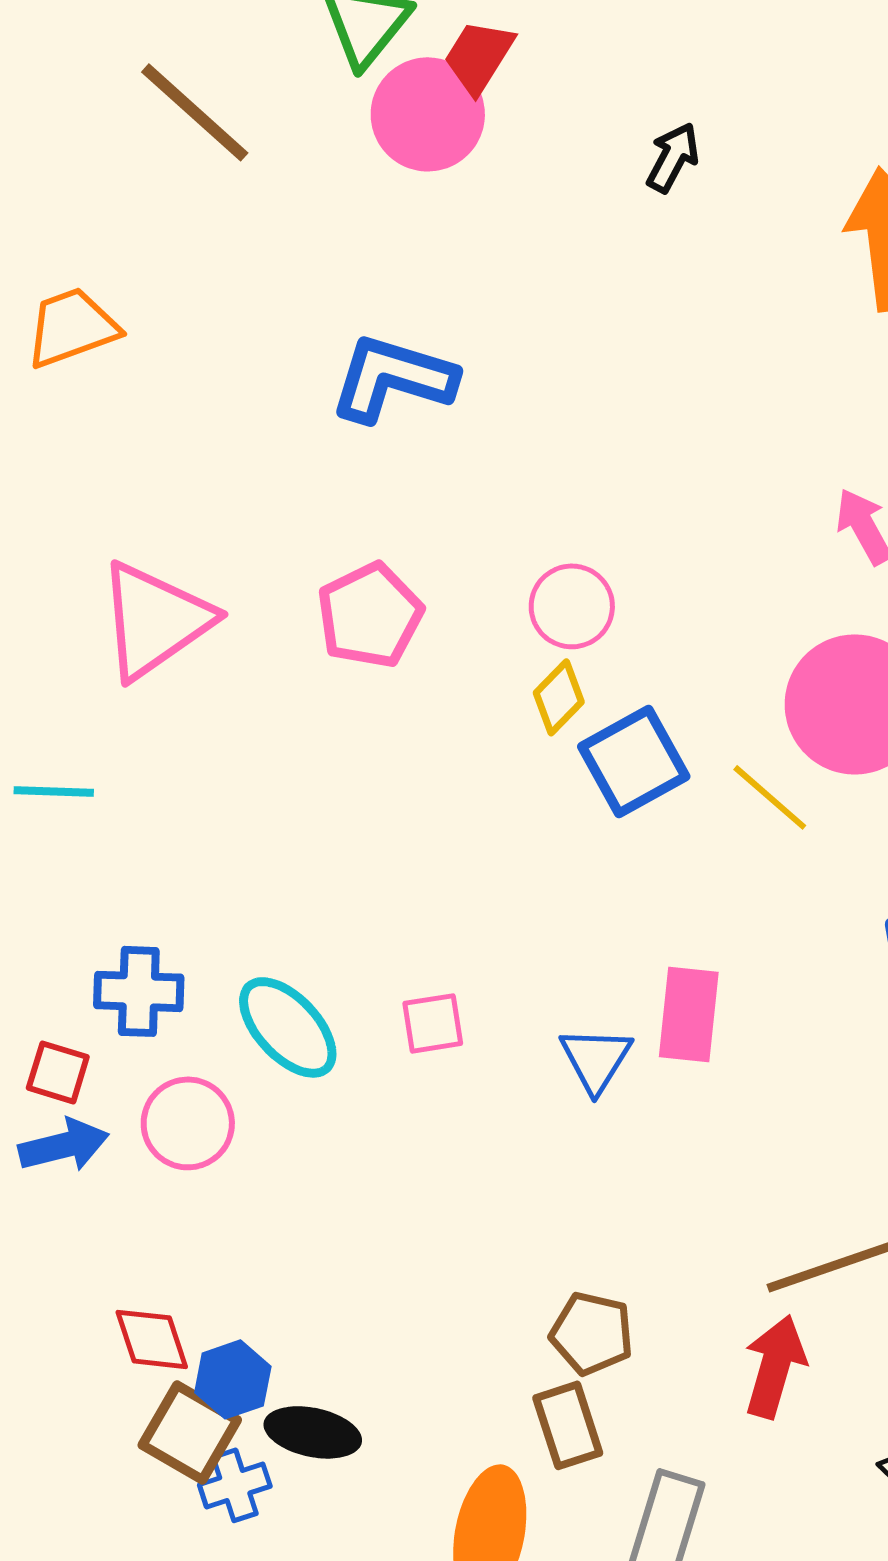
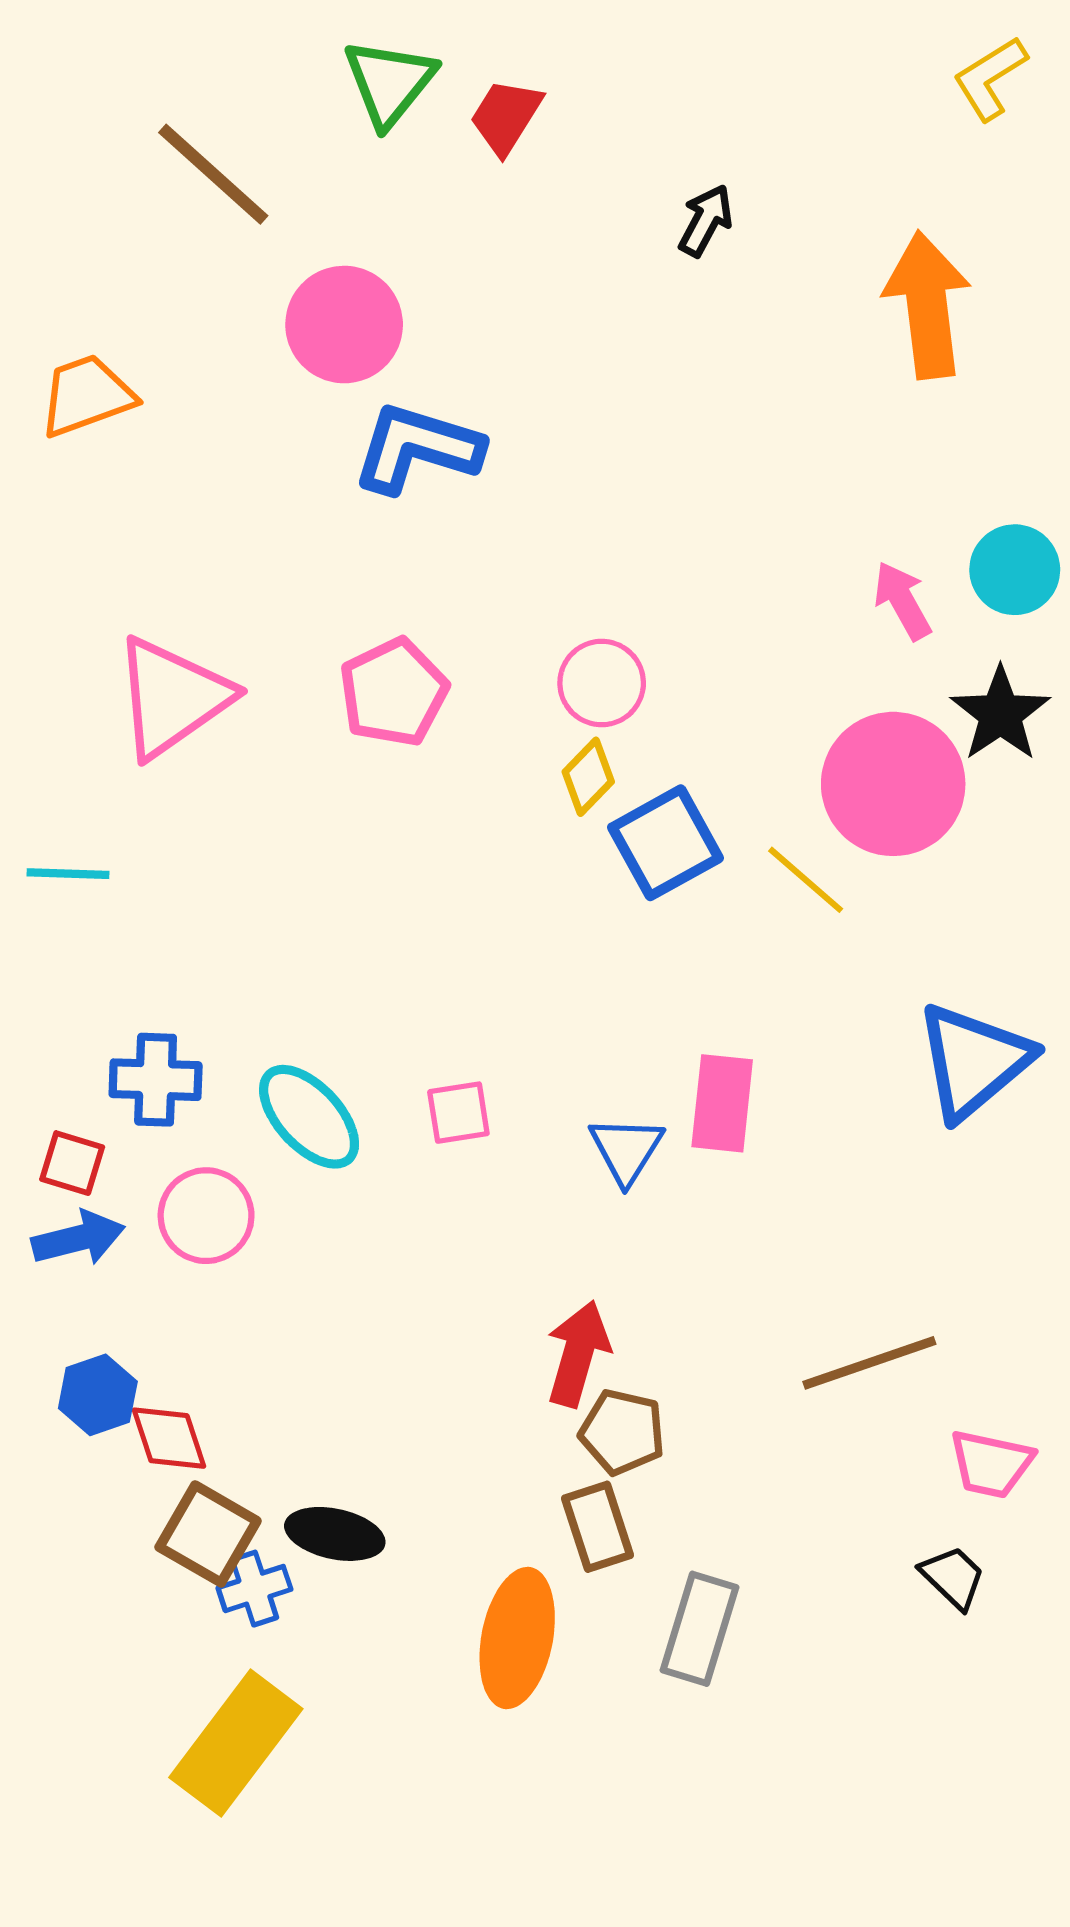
pink circle: (428, 114) -> (344, 325), moved
red arrow: (775, 1366) -> (578, 1354), moved
blue hexagon: (233, 1379) -> (98, 1395), moved

